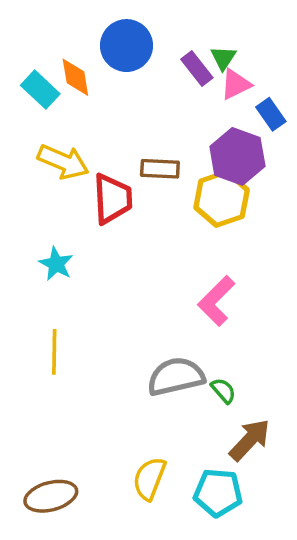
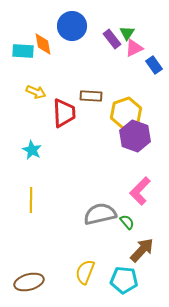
cyan rectangle: (40, 90) -> (23, 51), turned -40
purple hexagon: (237, 156) -> (135, 136), moved
yellow arrow: (63, 162) -> (36, 92), size x0.7
pink L-shape: (216, 301) -> (140, 191), moved

